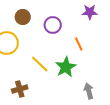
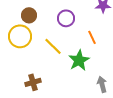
brown circle: (23, 17) -> (29, 15), moved
yellow line: (40, 64) -> (53, 46), moved

